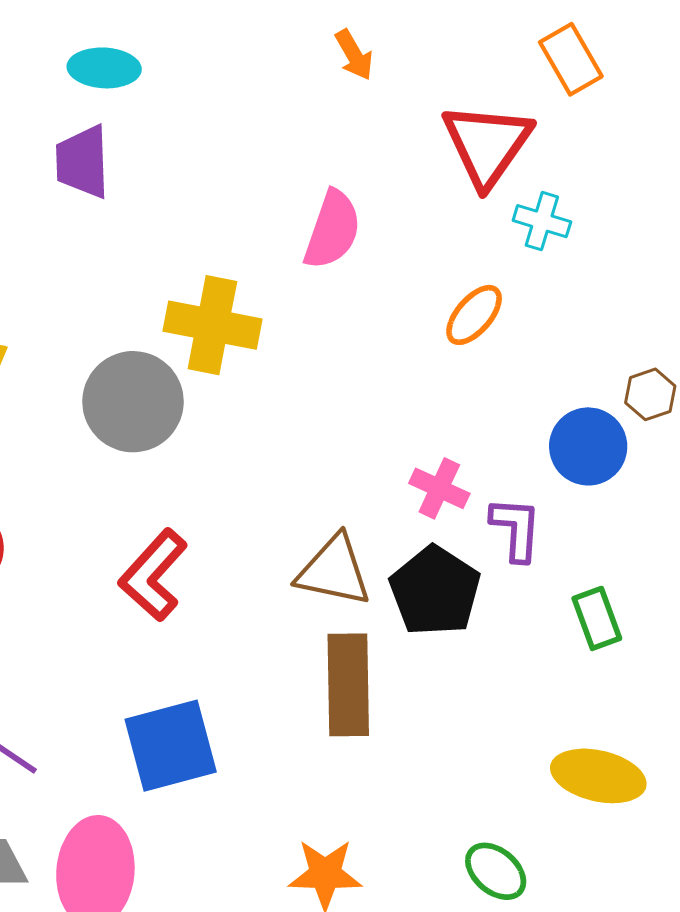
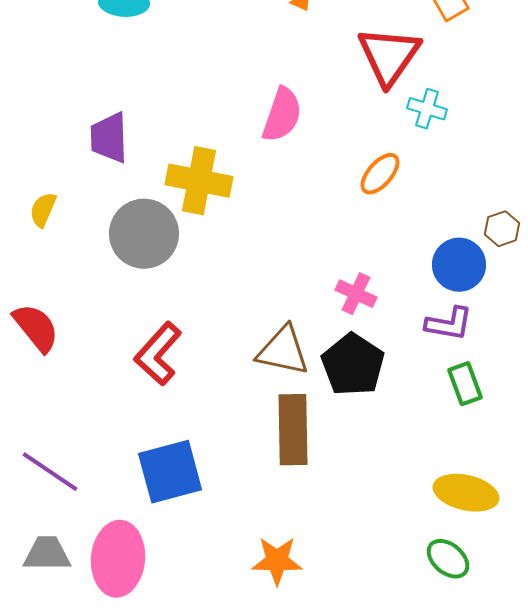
purple trapezoid: (82, 162) -> (109, 138), moved
purple L-shape: (516, 529) -> (449, 324), moved, turned 96
green ellipse: (496, 871) -> (448, 559), moved

